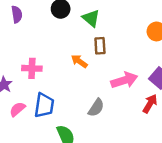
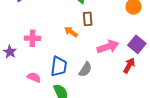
blue trapezoid: (44, 105) -> (59, 66), moved
pink semicircle: (17, 109) -> (34, 77), moved, turned 64

